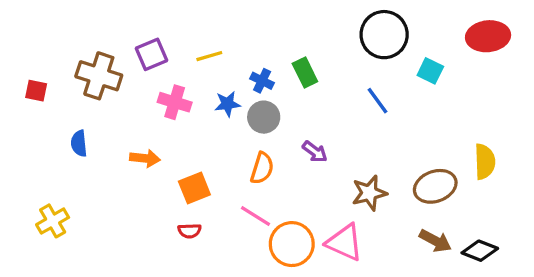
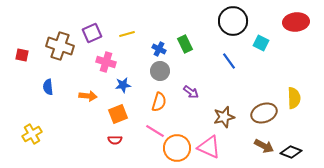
blue star: (227, 104) -> (123, 85), moved

